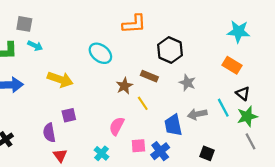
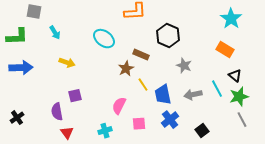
cyan star: (238, 32) -> (231, 19), turned 30
cyan arrow: (35, 46) -> (55, 33), moved, turned 32
brown rectangle: (149, 76) -> (141, 55), moved
yellow arrow: (60, 79) -> (67, 63), size x0.7
blue trapezoid: (173, 125) -> (163, 95), moved
blue cross: (160, 151) -> (170, 120), moved
cyan cross: (101, 153) -> (105, 131), turned 32
black square: (207, 153) -> (202, 131), turned 32

